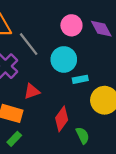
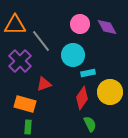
red diamond: (62, 119) -> (82, 98), moved
green rectangle: (14, 139) -> (28, 127), turned -40

